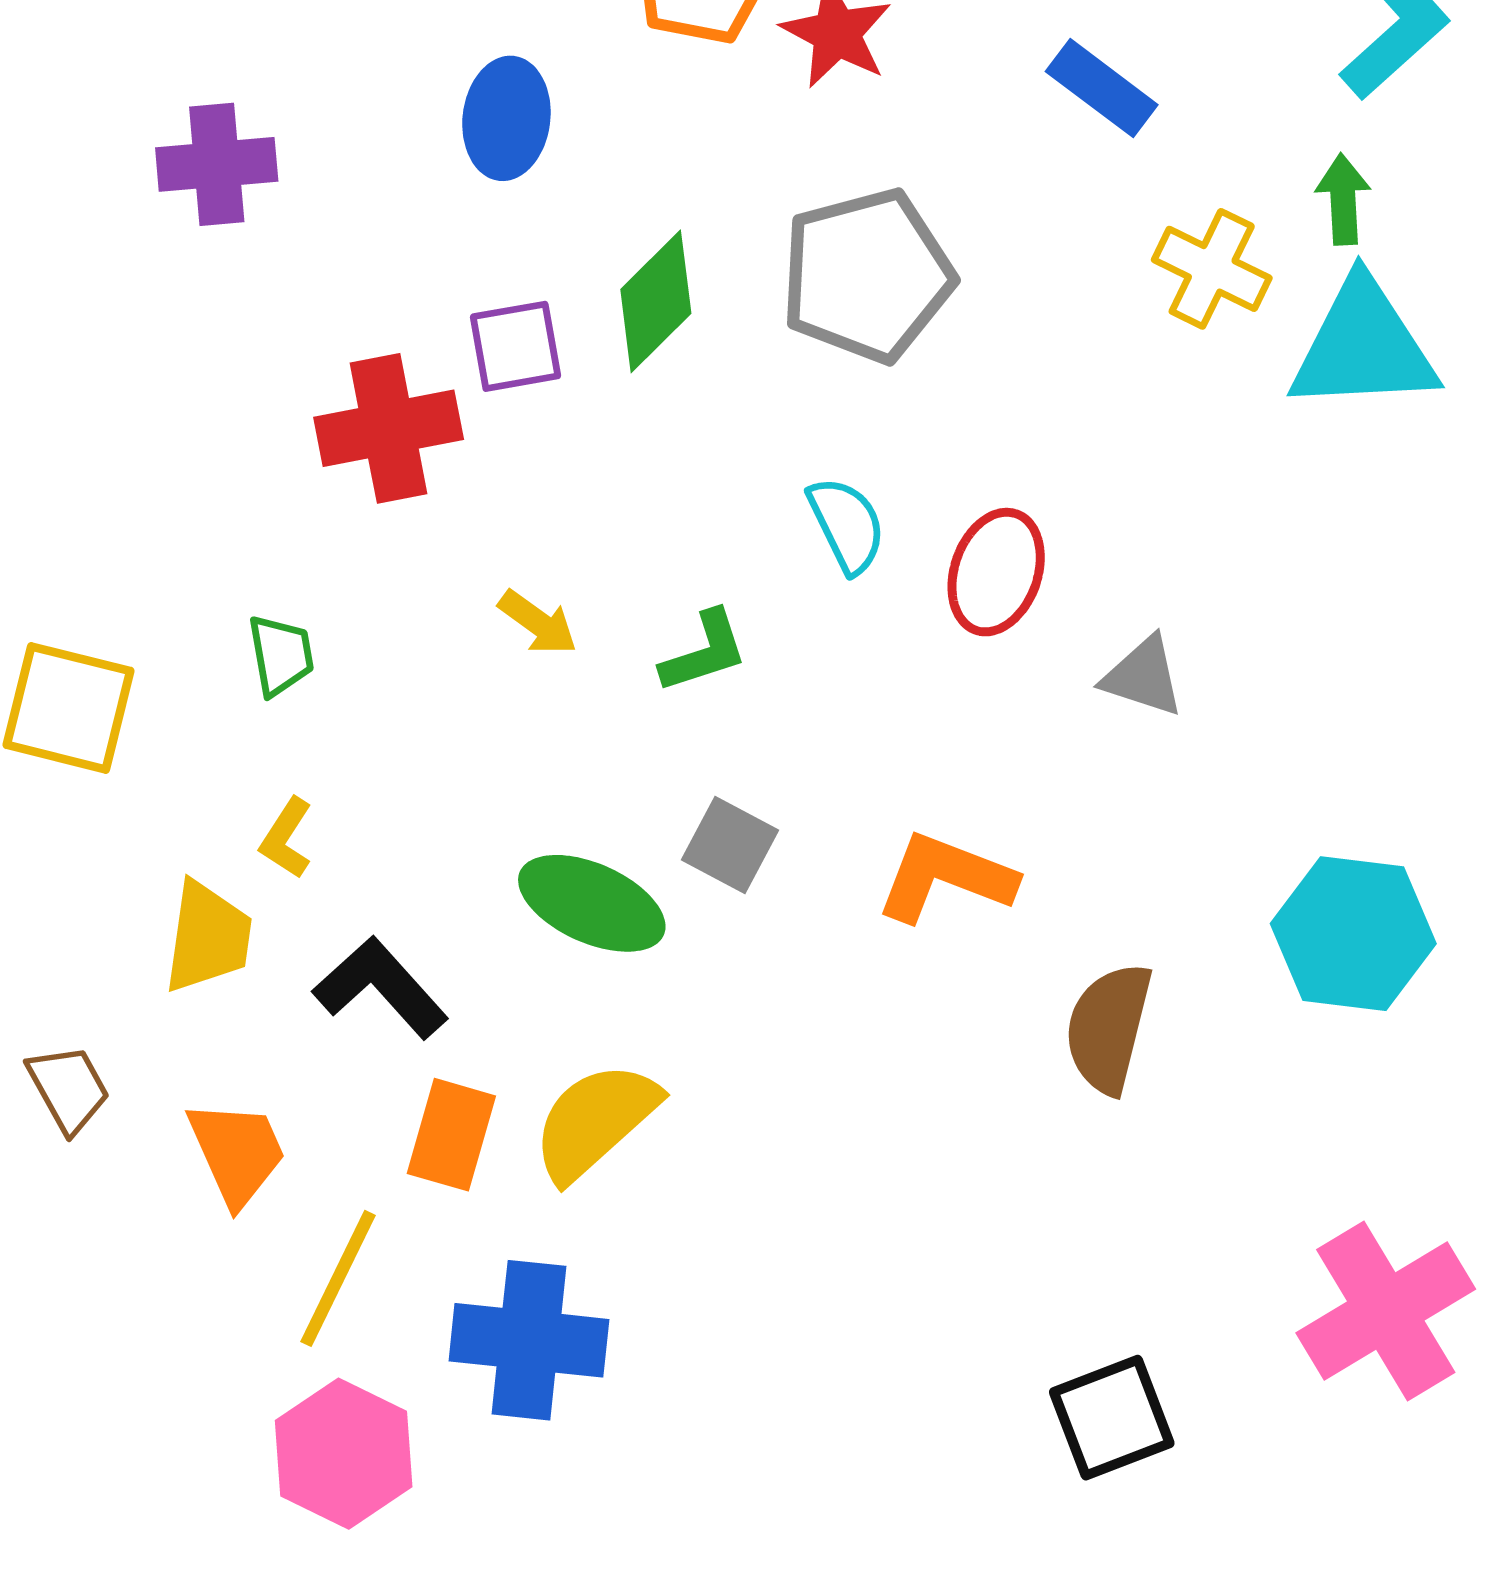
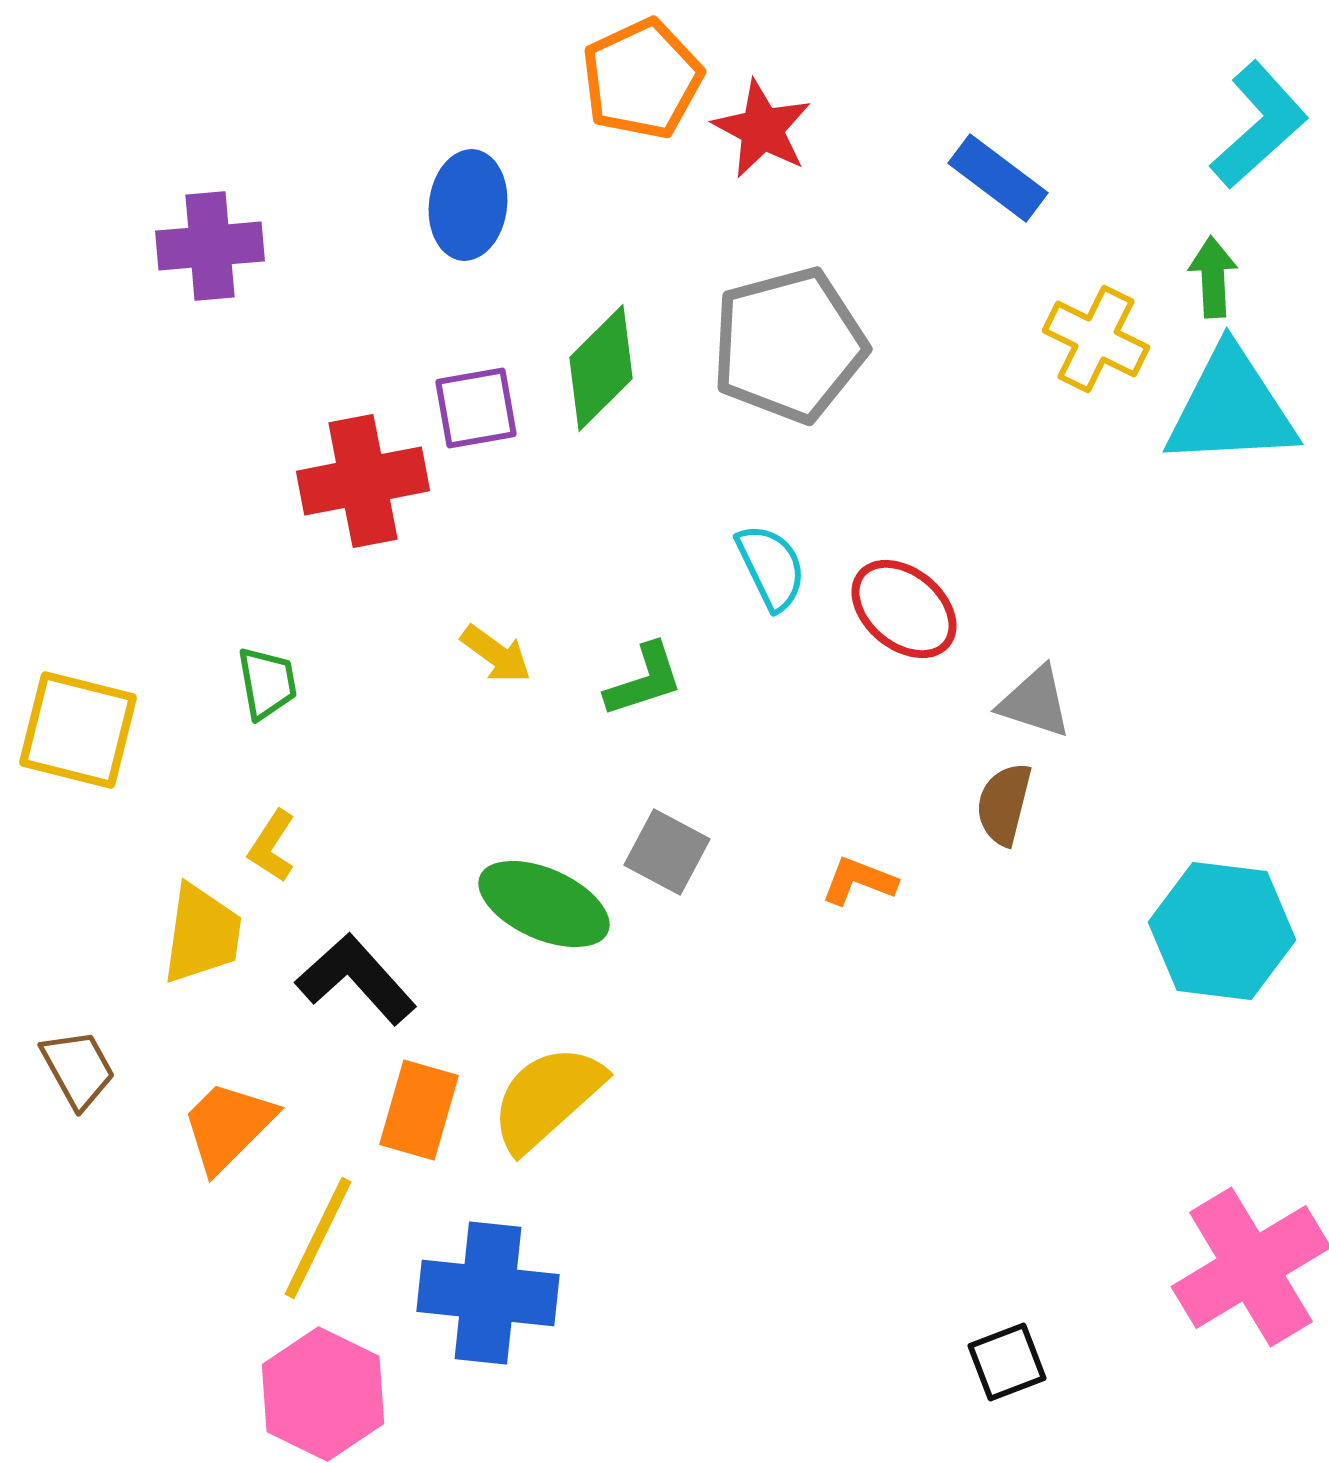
red ellipse: (996, 572) -> (904, 609), turned -69
orange L-shape: (946, 878) -> (859, 881), size x0.6
brown semicircle: (1108, 1028) -> (1004, 804), moved, size x0.7
orange trapezoid: (237, 1153) -> (228, 1126), turned -111
black square: (1112, 1418) -> (1007, 1362), size x0.7

